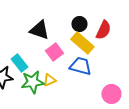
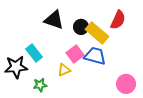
black circle: (79, 24) -> (81, 27), moved
pink square: (54, 52) -> (75, 54), moved
green star: (32, 82) -> (40, 85), moved, size x0.6

